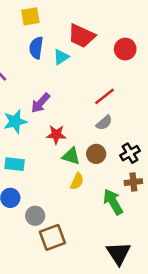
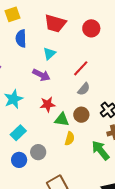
cyan triangle: (61, 57) -> (49, 54), moved
purple arrow: (40, 103) -> (41, 75), moved, turned -96
cyan rectangle: (15, 164) -> (18, 133), turned -42
gray circle: (35, 216) -> (38, 152), moved

